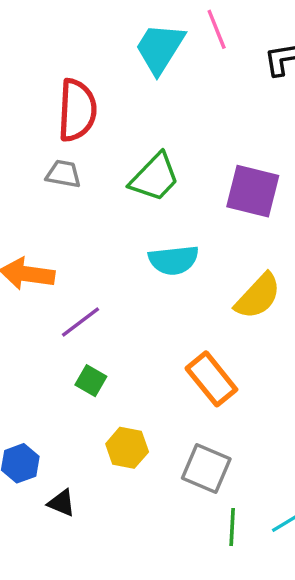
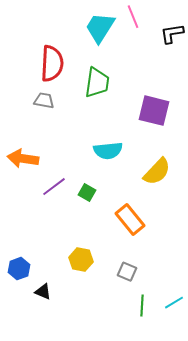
green trapezoid: (155, 177) -> (97, 83), moved, turned -36
green square: (91, 381) -> (87, 193), moved
gray square: (206, 468) -> (127, 272), size x0.7

